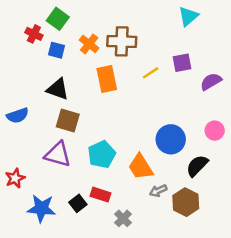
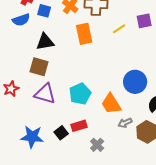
black triangle: (58, 89) -> (45, 42), turned -30
blue semicircle: (18, 115) -> (21, 20), moved
brown square: (68, 120) -> (39, 67), moved
red star: (15, 178) -> (11, 89), moved
red rectangle: (100, 195) -> (79, 126), turned -35

